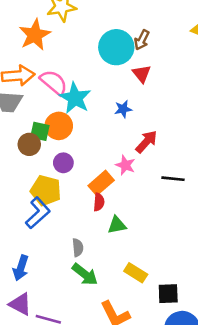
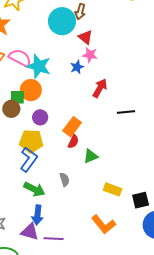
pink star: (125, 165) -> (90, 55), moved
red semicircle: (99, 202) -> (73, 142), turned 32
blue arrow: (21, 268) -> (37, 215), moved
green arrow: (85, 274) -> (34, 189), moved

